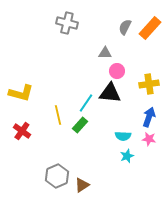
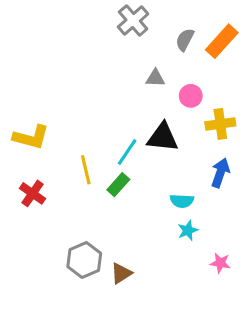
gray cross: (67, 23) -> (133, 20), moved, turned 35
pink circle: (117, 71) -> (191, 96), moved
pink star: (149, 139) -> (220, 263), moved

